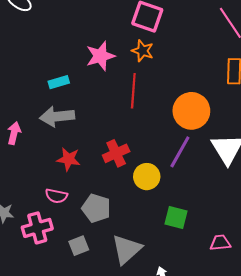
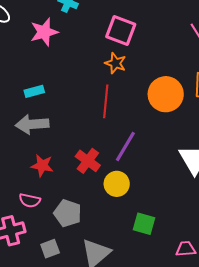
pink star: (100, 56) -> (44, 32), moved
orange circle: (191, 111) -> (166, 94), moved
purple line: (180, 152) -> (125, 147), moved
red cross: (116, 153) -> (88, 161), turned -30

